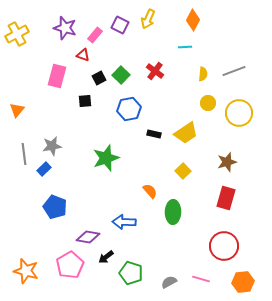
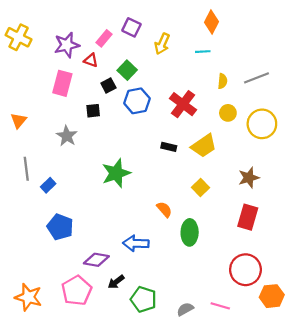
yellow arrow: (148, 19) -> (162, 44), moved
purple star: (65, 28) -> (67, 45), moved, turned -30
yellow cross: (17, 34) -> (19, 37), turned -35
red cross: (155, 71) -> (183, 104), moved, size x1.4
green square: (121, 75) -> (127, 70), moved
blue hexagon: (129, 109) -> (137, 101), moved
gray star: (52, 146) -> (67, 136), moved, turned -30
orange hexagon: (243, 282) -> (272, 296), moved

